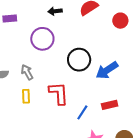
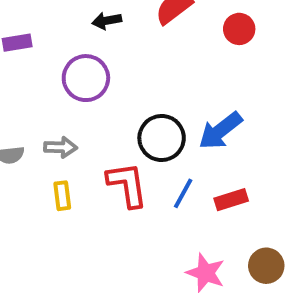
black circle: (79, 60) -> (162, 138), moved
gray arrow: (27, 72) -> (60, 147), turned 126
blue line: (82, 112) -> (183, 193), moved

